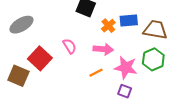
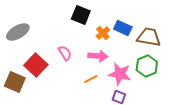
blue rectangle: (129, 21) -> (123, 28), turned 30

